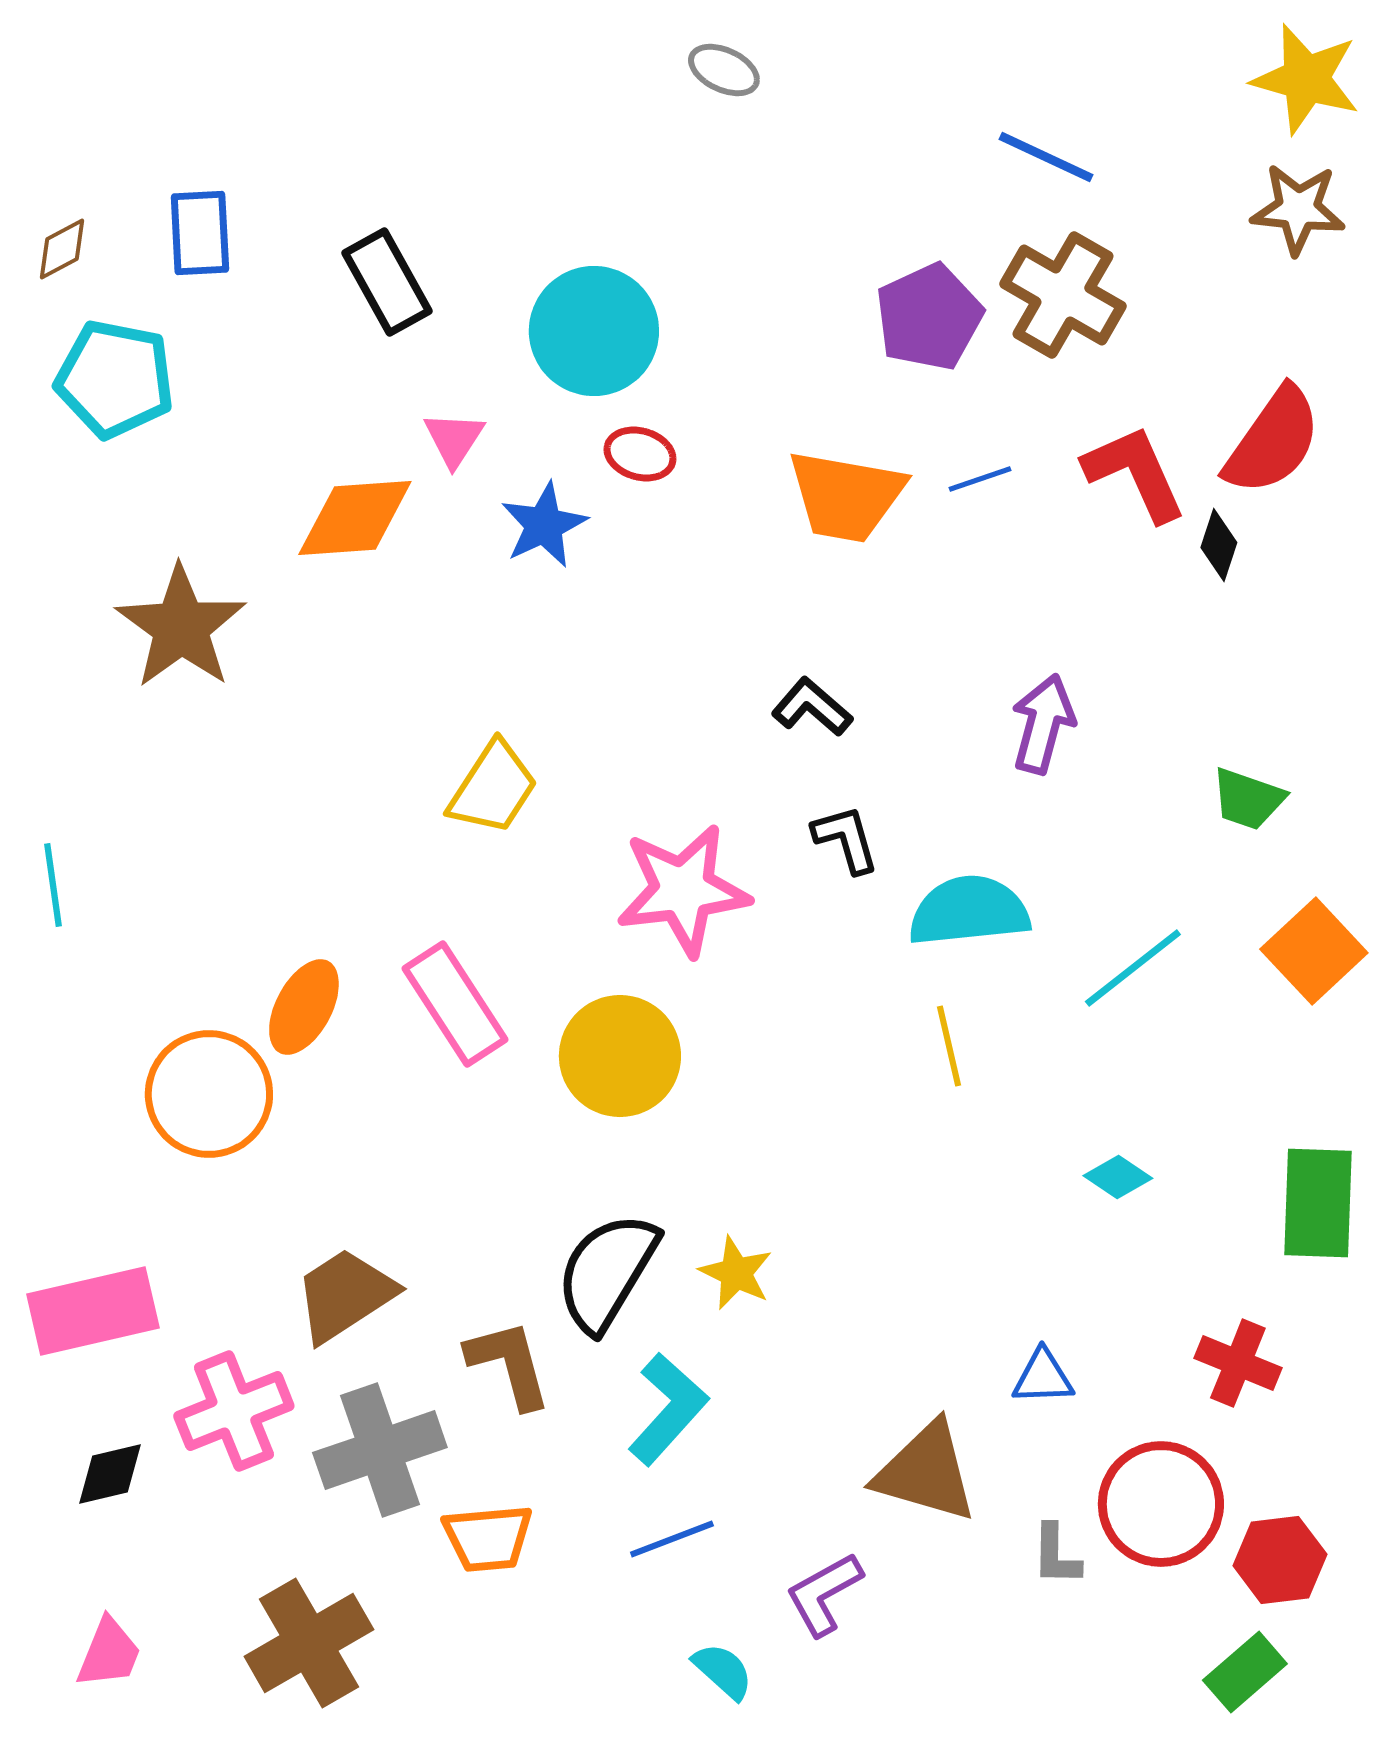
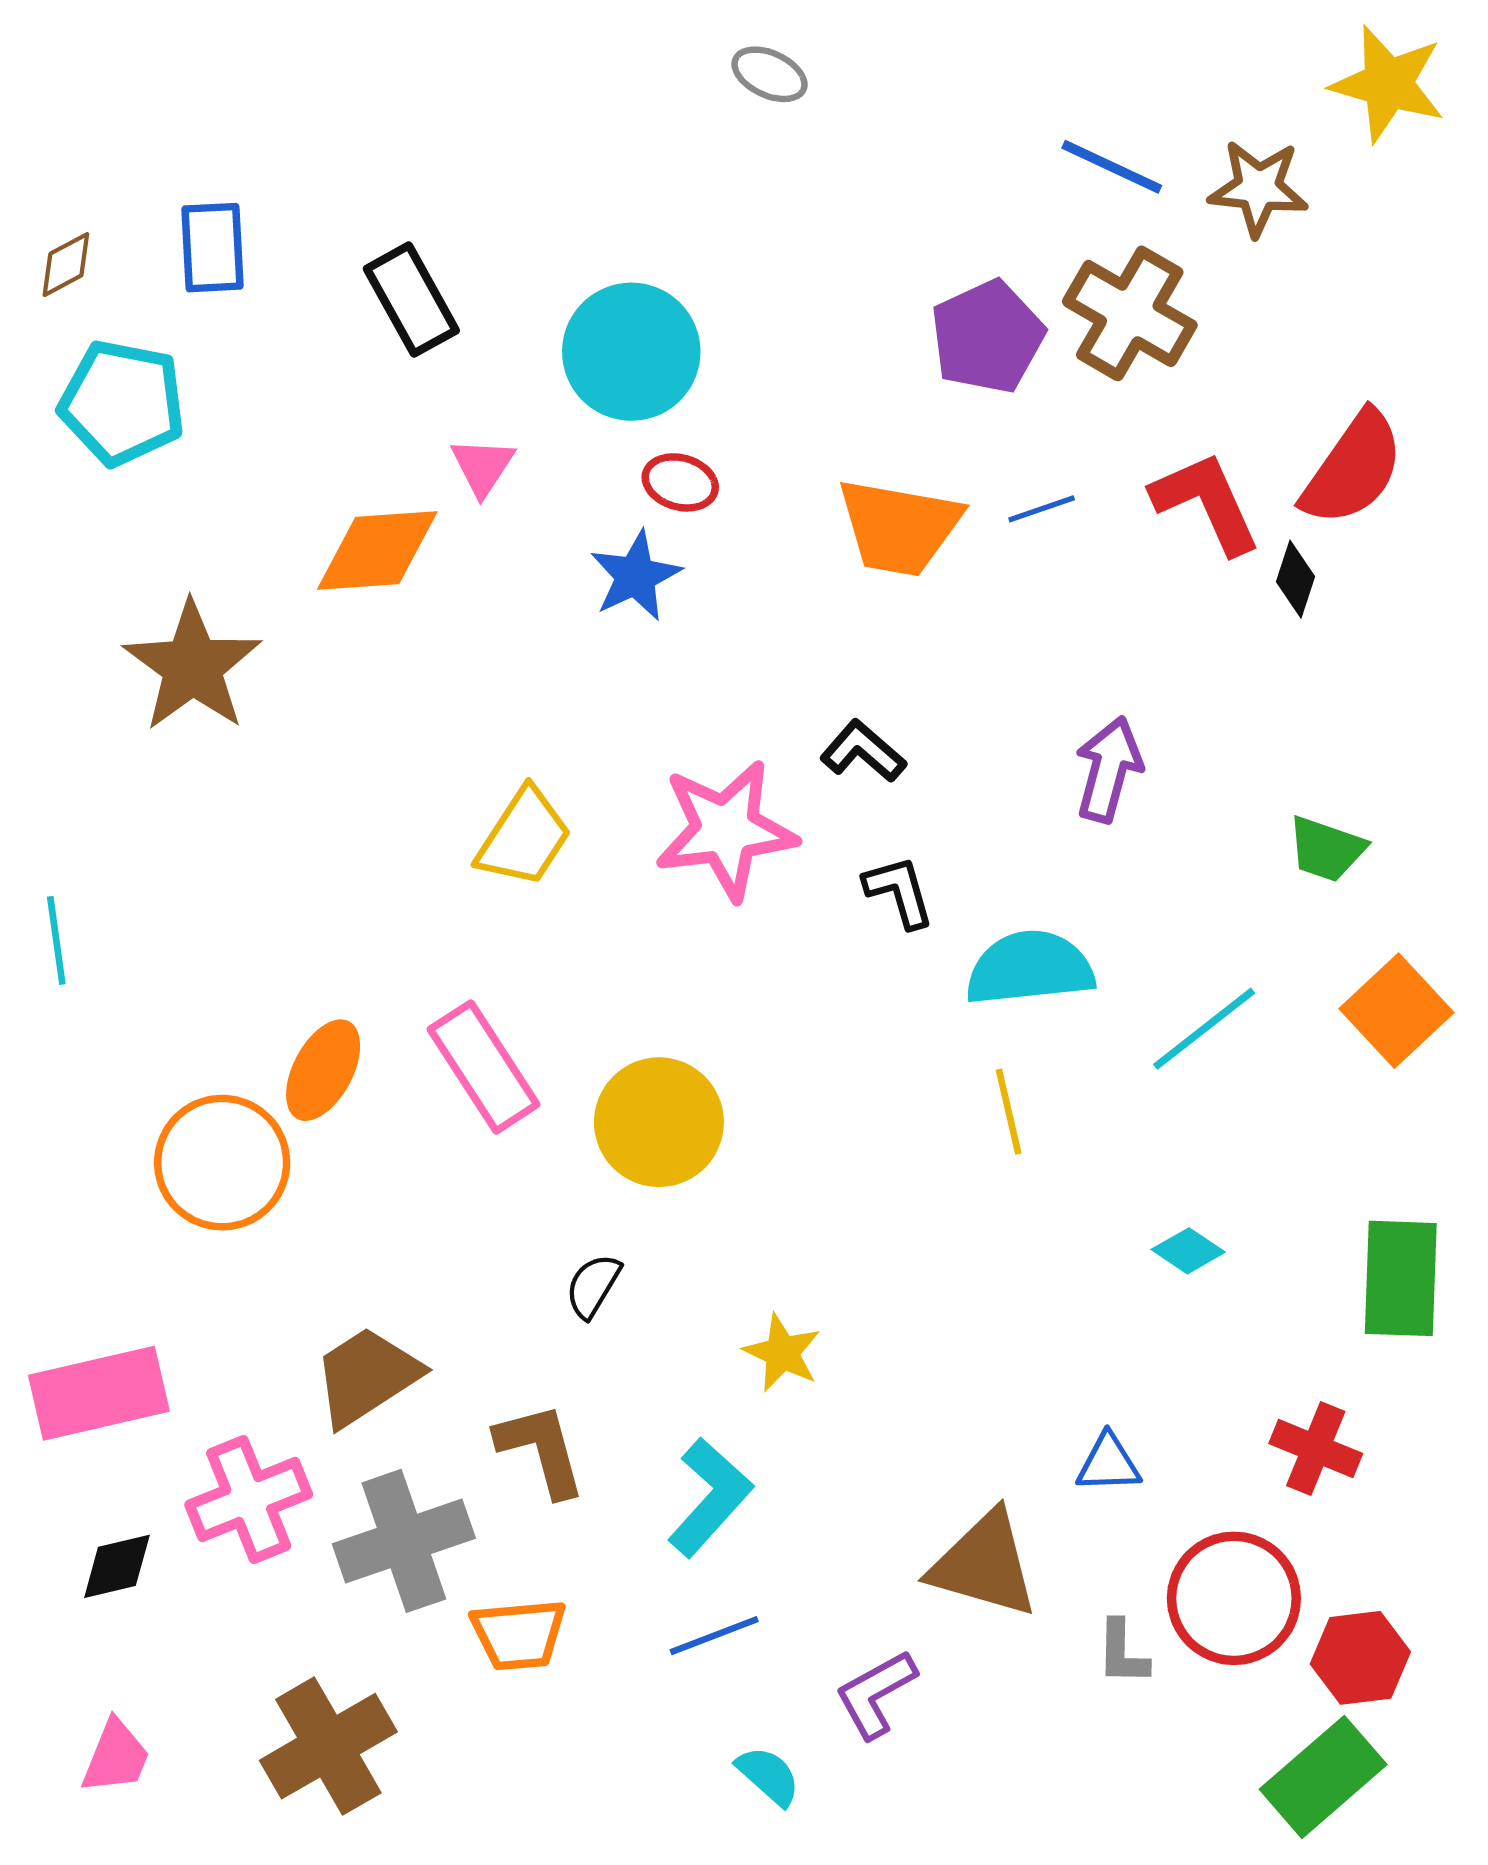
brown star: (1298, 209) -> (1258, 188), moved
blue star: (544, 525) -> (636, 576), moved
pink star: (683, 890) -> (726, 830), moved
black semicircle: (607, 1272) -> (593, 1286), moved, size x0.5
green rectangle: (1245, 1672) -> (1323, 1777), size x1.4

